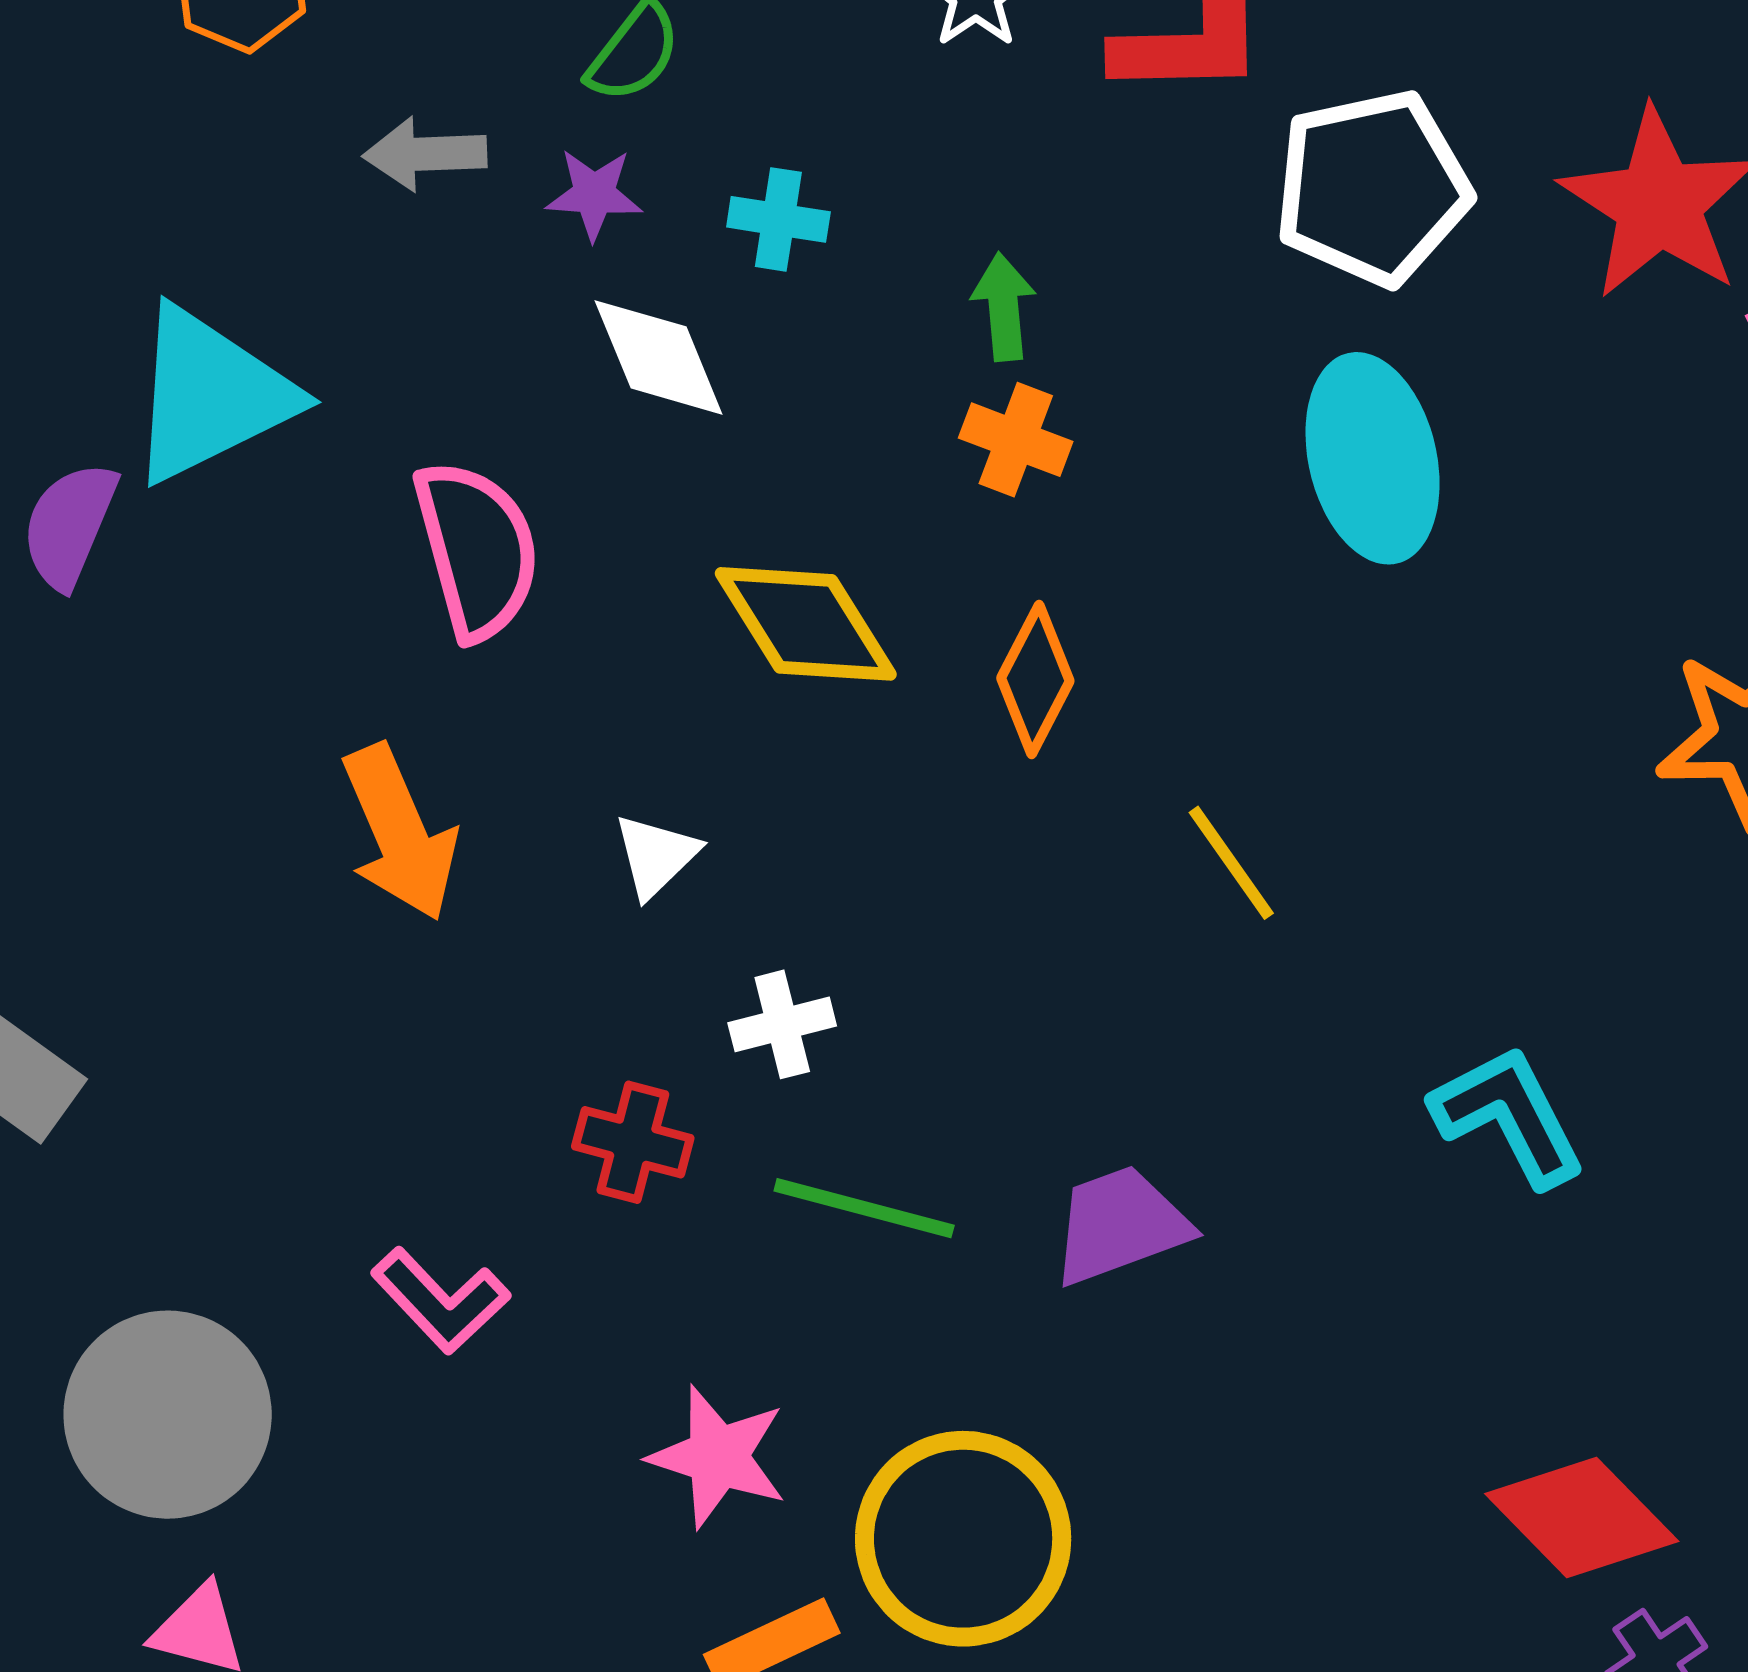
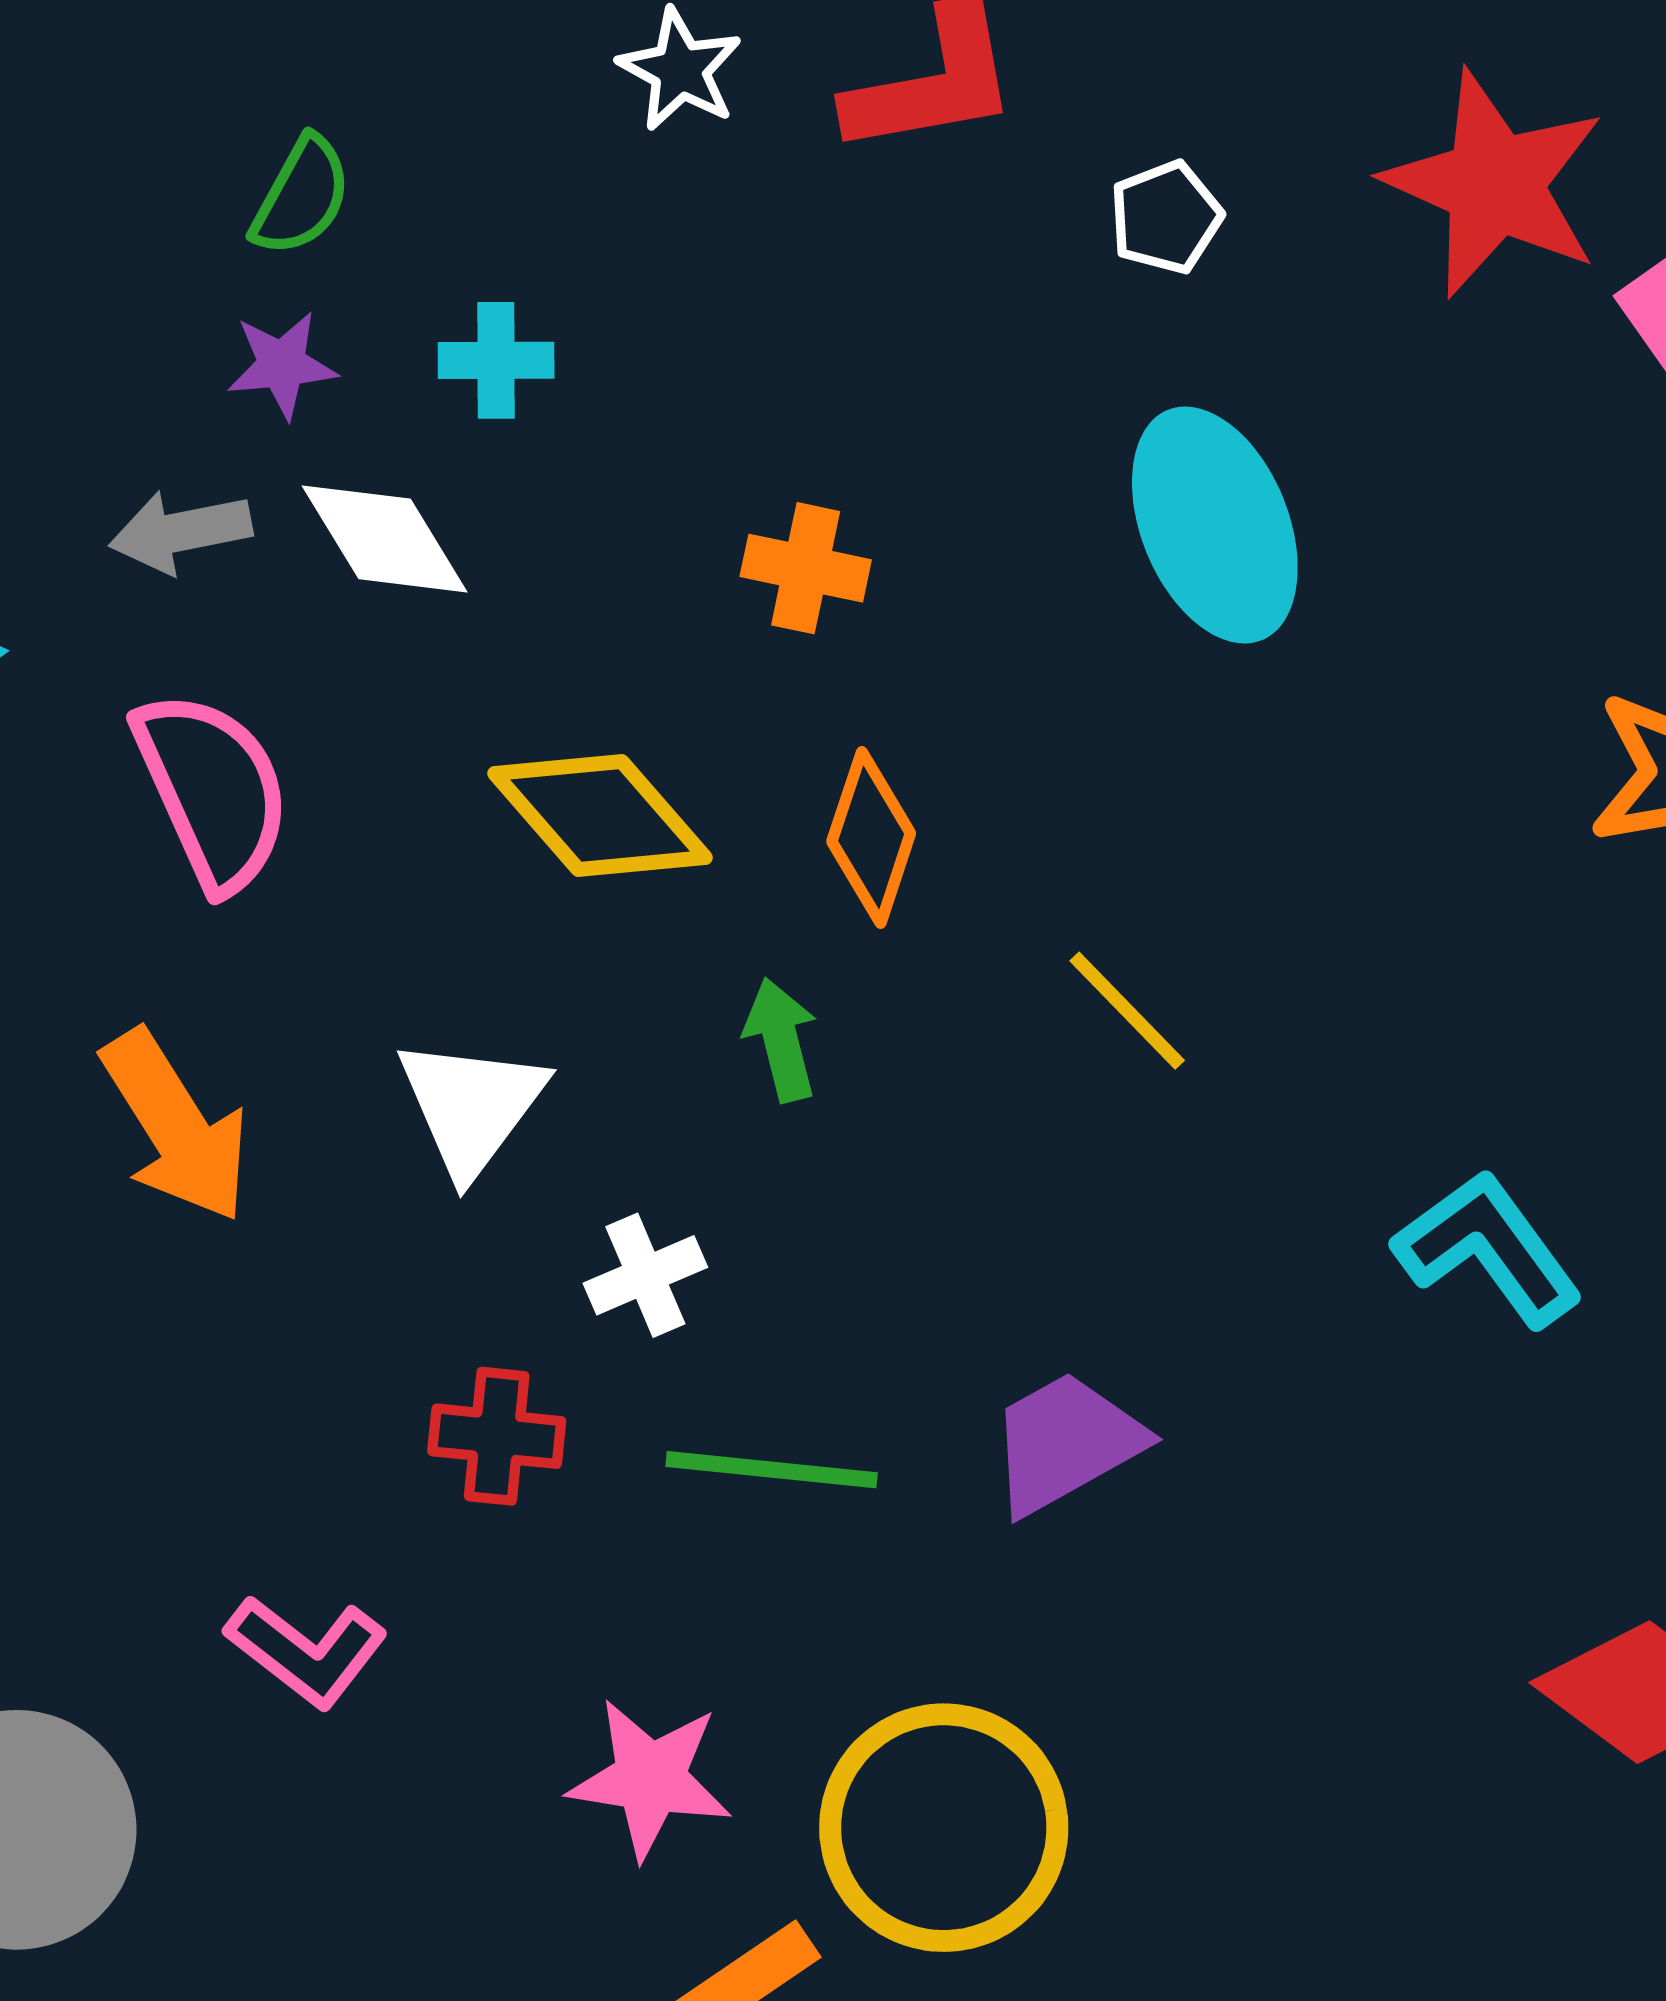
gray arrow: (425, 154) -> (181, 532), moved
white pentagon: (1372, 188) -> (1166, 217), size x0.5
green arrow: (1004, 307) -> (781, 1040), moved
white triangle: (656, 856) -> (471, 1106), size x1.5

